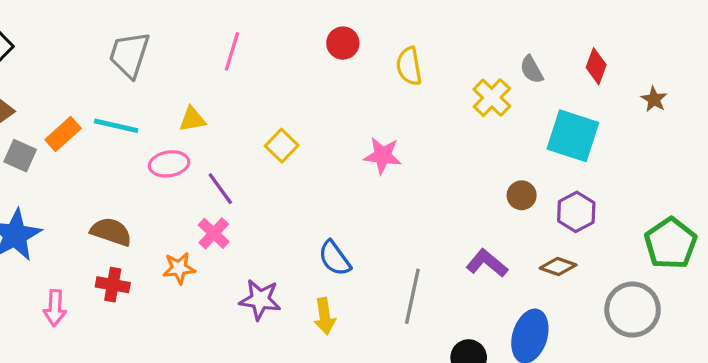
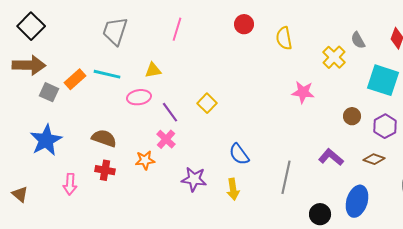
yellow square: (282, 146) -> (207, 103), moved
pink star: (383, 156) -> (303, 92), moved

